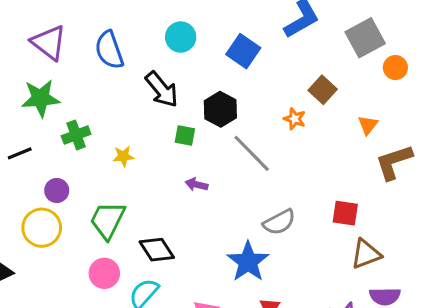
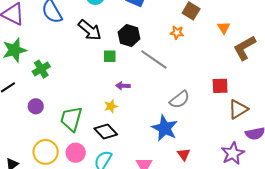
yellow star: (123, 156) -> (111, 106), moved
yellow circle: (42, 228) -> (46, 152), moved

